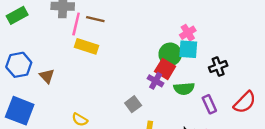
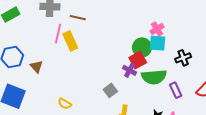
pink line: (76, 24) -> (58, 34), moved
yellow rectangle: (87, 46) -> (70, 41), turned 48
red square: (165, 69) -> (138, 60), turned 30
green semicircle: (184, 89) -> (154, 77), size x1.4

